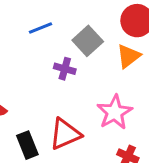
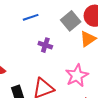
gray square: (88, 41) -> (71, 21), moved

